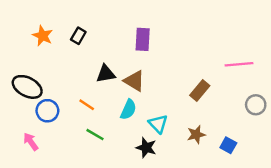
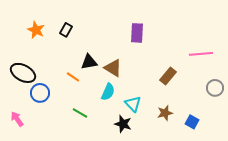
purple rectangle: (143, 39) -> (137, 33), moved
orange line: (87, 105) -> (73, 77), moved
pink arrow: (31, 142) -> (17, 119), moved

